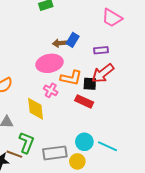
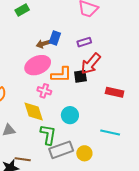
red rectangle: (84, 101) -> (115, 92), moved
cyan circle: (84, 142) -> (70, 115), moved
green L-shape: (26, 143) -> (48, 135), moved

